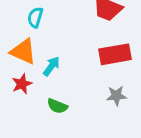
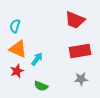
cyan semicircle: (35, 17) -> (15, 26), moved

